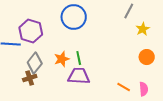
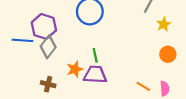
orange star: (62, 59) -> (75, 69), moved
gray diamond: (35, 63) -> (48, 47), moved
brown cross: (30, 78) -> (48, 84), moved, turned 32

